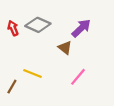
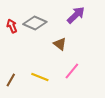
purple arrow: (81, 28) -> (76, 15), moved
yellow line: (32, 74) -> (40, 77), moved

